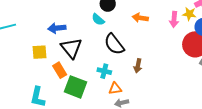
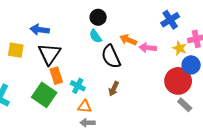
cyan semicircle: (98, 19) -> (96, 36), moved
pink arrow: (174, 19) -> (148, 48), moved, turned 77
black semicircle: (114, 44) -> (111, 57), moved
orange rectangle: (60, 70) -> (56, 76), moved

